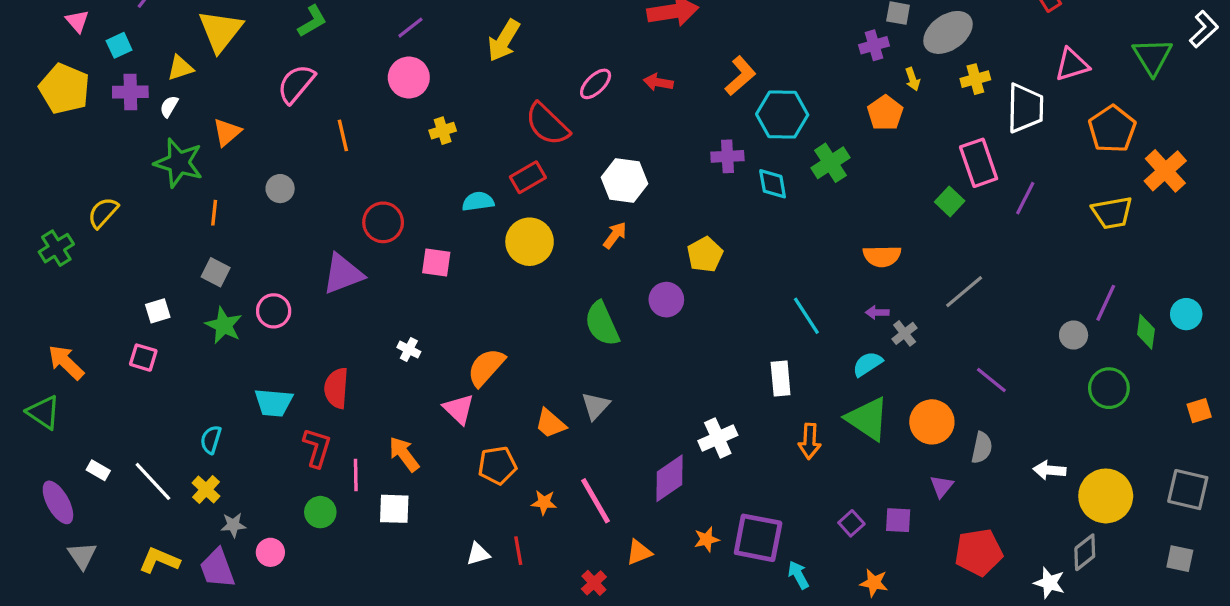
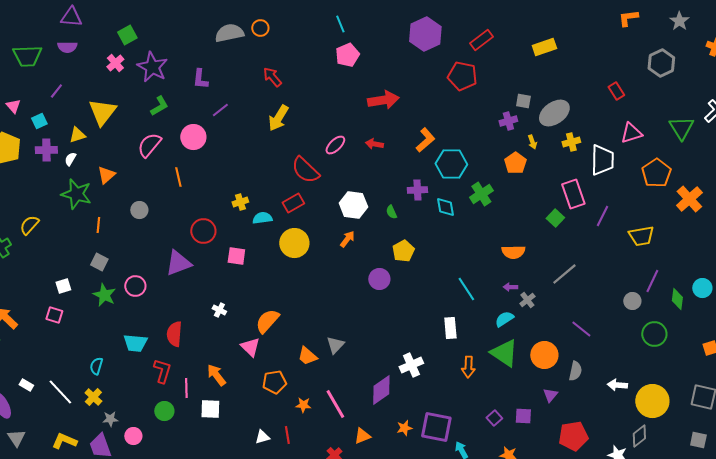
pink circle: (409, 77) -> (193, 137), moved
yellow cross: (443, 131) -> (240, 202), moved
yellow trapezoid: (1112, 213) -> (641, 236), moved
green semicircle: (602, 324) -> (391, 212), moved, size x0.5

